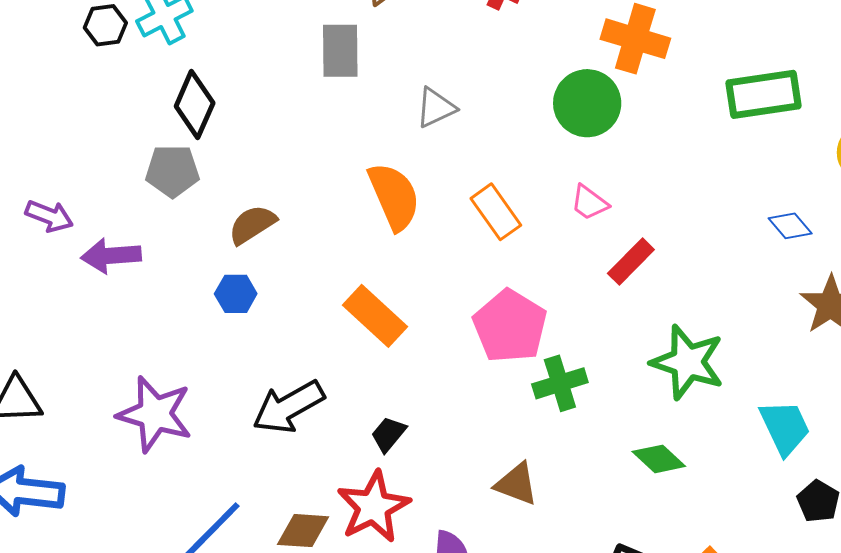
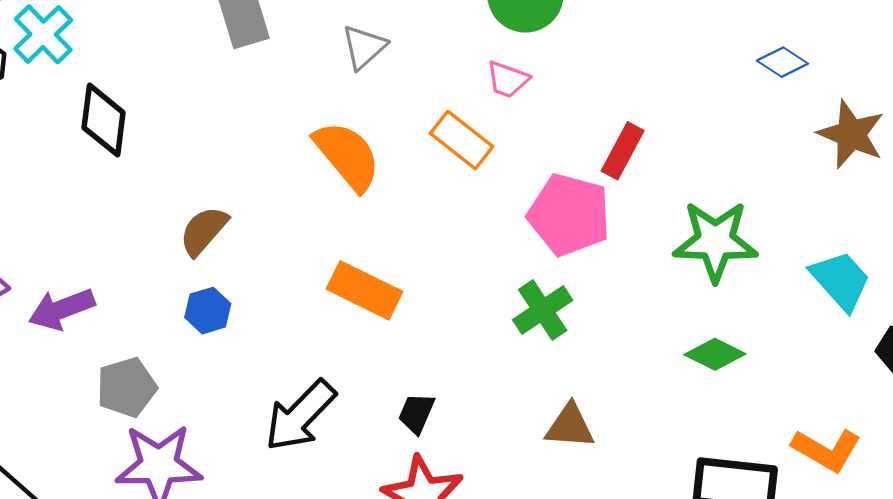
gray pentagon: (172, 171) -> (127, 387), moved
pink trapezoid: (589, 203) -> (508, 79), moved
pink pentagon: (510, 326) -> (569, 215), moved
green cross: (560, 383) -> (543, 310), moved

